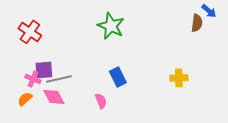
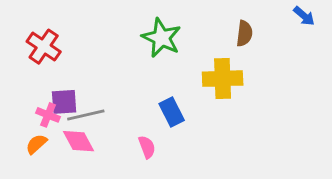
brown semicircle: (197, 23) -> (244, 33), moved
yellow cross: (179, 78) -> (223, 79), moved, size x1.5

